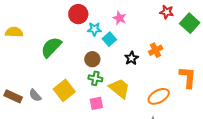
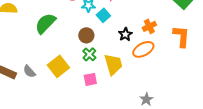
orange L-shape: (188, 77) -> (181, 36), moved
green cross: (95, 78) -> (89, 54), turned 32
yellow trapezoid: (119, 88) -> (113, 64), turned 35
orange ellipse: (159, 96) -> (143, 49), moved

